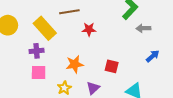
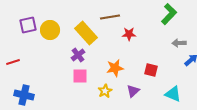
gray arrow: (143, 28) -> (179, 43), moved
purple cross: (37, 51) -> (78, 55), turned -32

